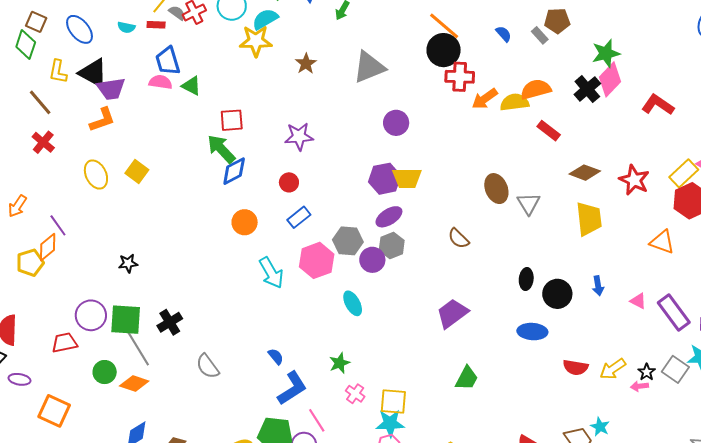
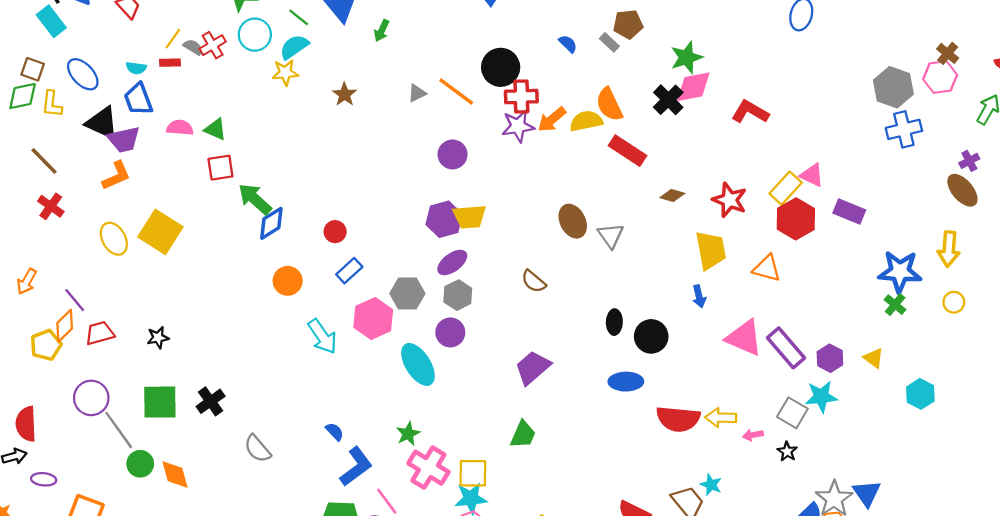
orange line: (444, 26) -> (456, 91), moved
yellow star: (256, 41) -> (285, 73), size x0.7
green diamond: (26, 45) -> (23, 96), turned 64
blue trapezoid: (168, 61) -> (138, 99), moved
gray triangle: (369, 67) -> (417, 93), size x0.5
yellow L-shape: (58, 72) -> (52, 104), moved
pink diamond: (610, 79) -> (693, 87), turned 40
orange semicircle: (536, 89) -> (609, 104), turned -96
red square: (232, 120) -> (220, 168), moved
red rectangle: (549, 131) -> (628, 151), size x1.4
purple star: (299, 136) -> (518, 126), moved
yellow square: (137, 172) -> (160, 232), size x1.6
brown diamond: (585, 173) -> (672, 195), size x0.7
yellow trapezoid: (589, 219) -> (711, 250), moved
purple circle: (372, 260) -> (450, 332), moved
blue arrow: (598, 286) -> (699, 296), moved
pink triangle: (638, 301) -> (744, 338), size x2.0
cyan ellipse: (353, 303) -> (418, 364), size x1.5
purple circle: (91, 315) -> (91, 398), moved
red trapezoid: (64, 343) -> (100, 333), moved
gray line: (138, 349) -> (119, 430), moved
red semicircle: (576, 367) -> (678, 419), size x1.5
yellow arrow: (613, 369) -> (721, 418), turned 40
black star: (647, 372) -> (787, 451), moved
green trapezoid: (467, 378) -> (523, 435), moved
orange diamond: (134, 384) -> (175, 474), turned 60
pink cross: (355, 394) -> (428, 468), size x1.8

